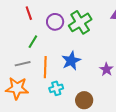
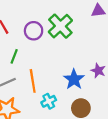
blue star: (71, 61) -> (74, 79), moved

